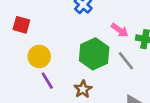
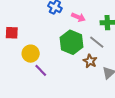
pink arrow: (120, 30) -> (78, 17), moved
brown star: (83, 89) -> (90, 61), moved

